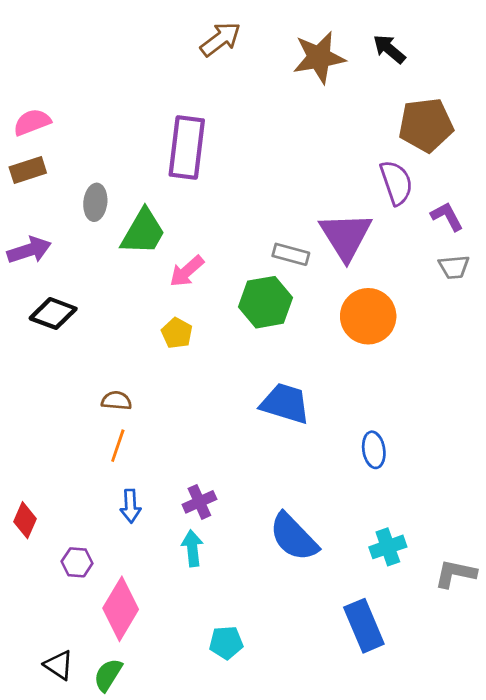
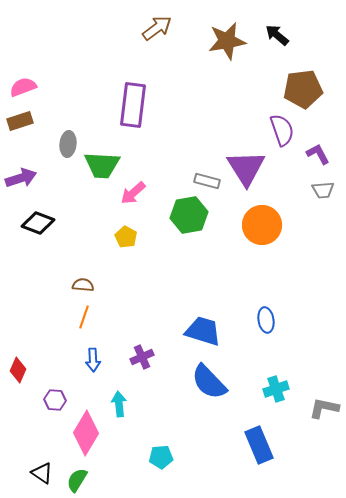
green trapezoid: (143, 232) -> (102, 165), turned 63
blue trapezoid: (285, 403) -> (203, 331), moved
cyan arrow: (192, 548) -> (119, 404), moved

